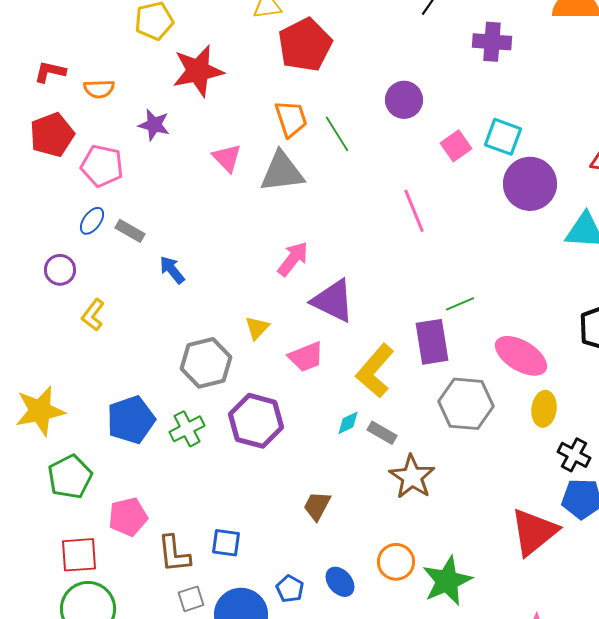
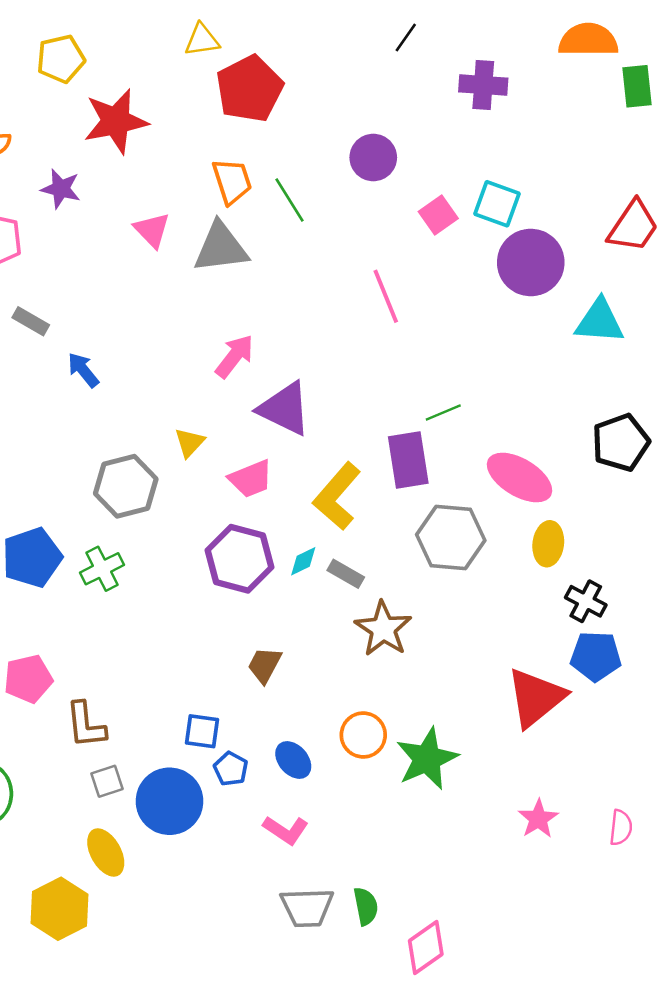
purple hexagon: (256, 421) -> (240, 559), moved
blue square: (226, 543) -> (202, 731), moved

